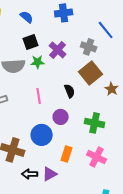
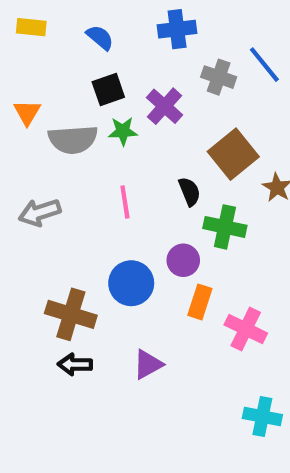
gray cross: (89, 47) -> (219, 77), moved
purple circle: (61, 117) -> (183, 260), moved
green cross: (95, 123) -> (225, 227), moved
orange rectangle: (67, 154) -> (200, 302), moved
black arrow: (30, 174) -> (75, 364), moved

